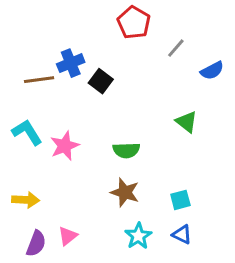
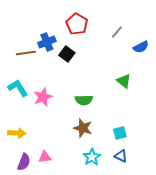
red pentagon: (134, 22) -> (77, 24), moved
pink triangle: (68, 236) -> (45, 157), turned 32

